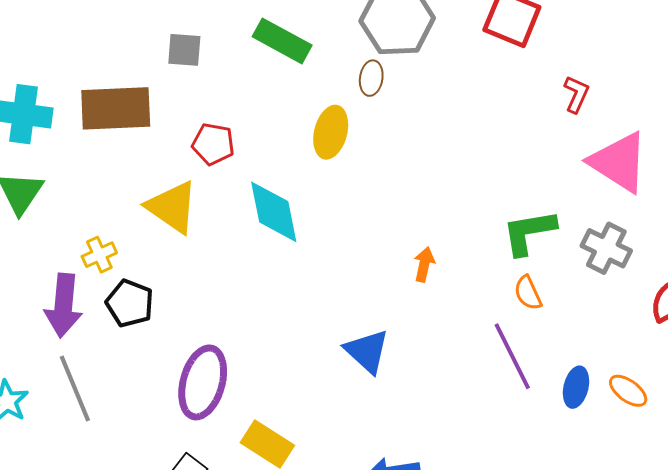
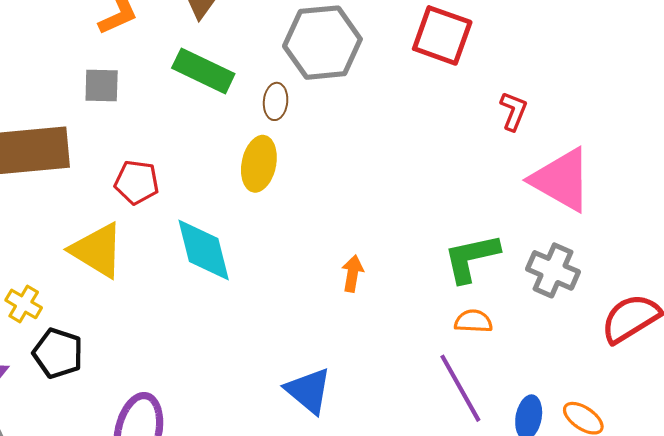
brown ellipse: (371, 78) -> (276, 101), moved
yellow cross: (99, 255) -> (24, 304), turned -32
orange arrow: (424, 264) -> (353, 274), moved
orange semicircle: (528, 293) -> (473, 321), turned 120

